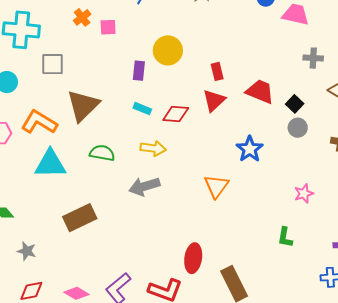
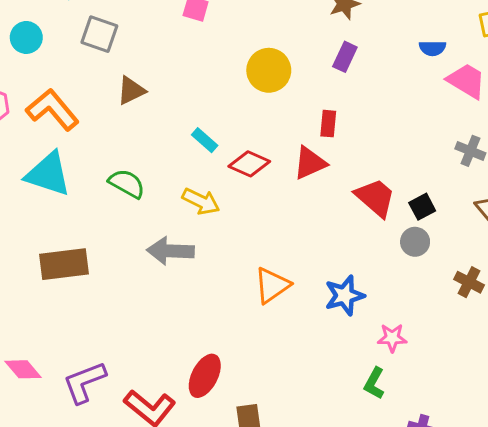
purple rectangle: (139, 71) -> (345, 57), moved
red trapezoid: (260, 91) -> (375, 198), moved
brown triangle: (83, 106) -> (131, 91), moved, size x0.6
blue star: (250, 149) -> (345, 295), moved
green L-shape: (285, 237) -> (374, 383), moved

